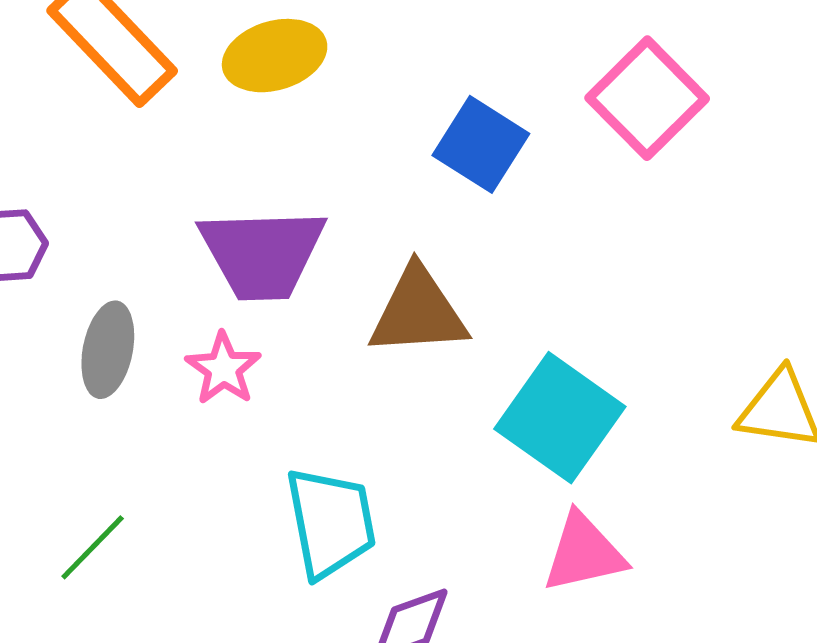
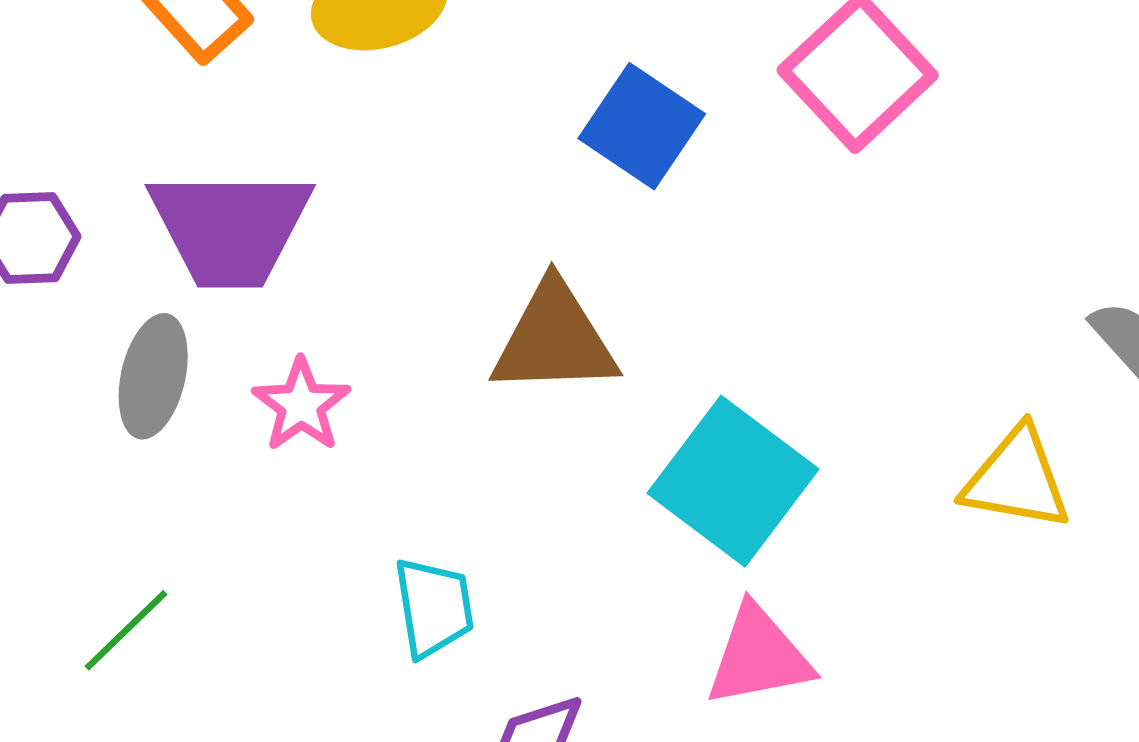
purple trapezoid: (262, 254) -> (230, 228), moved
cyan trapezoid: (331, 522) -> (434, 607), size x0.7

